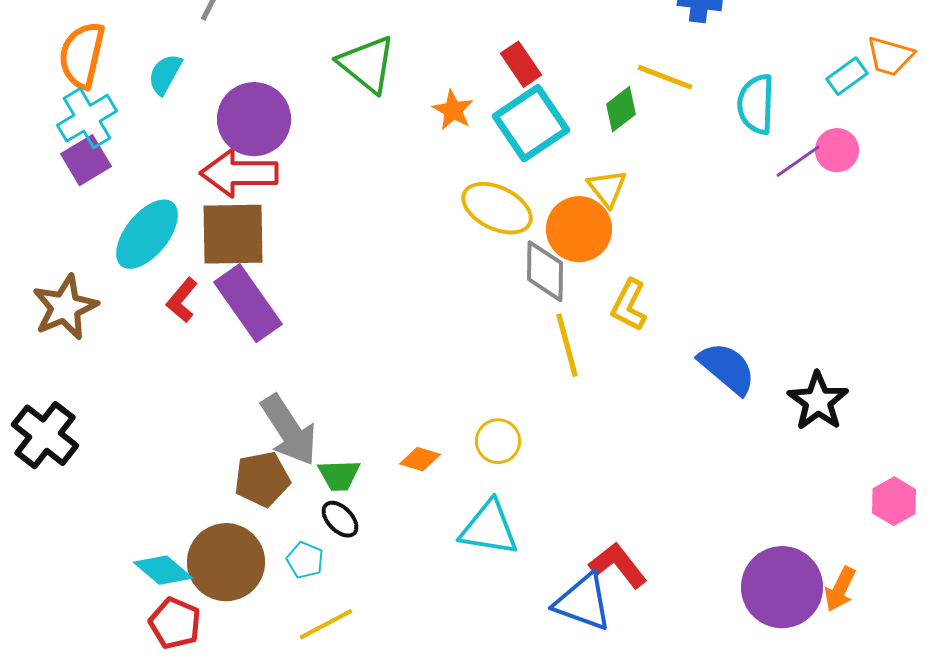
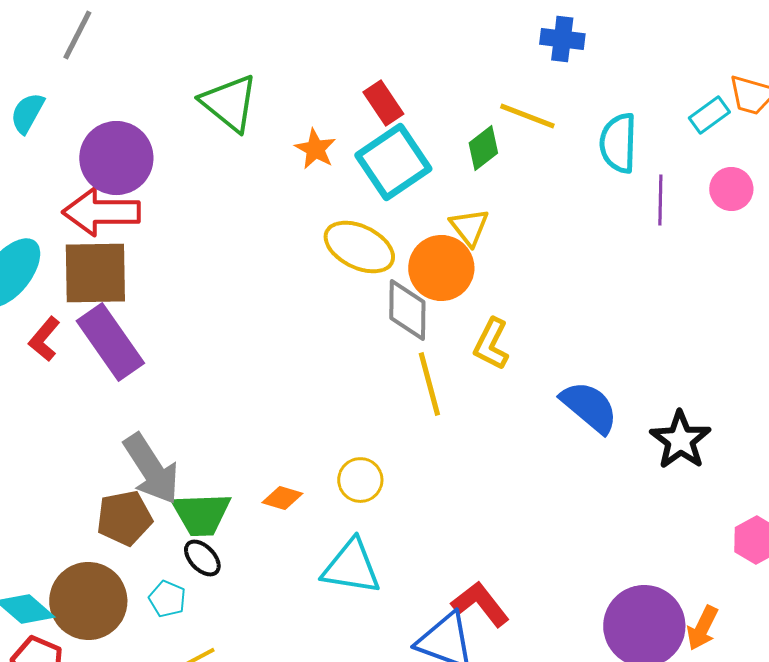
pink circle: (837, 150) -> (731, 189), moved
purple line: (798, 161) -> (660, 200), turned -54
green trapezoid: (339, 475) -> (201, 514), size x1.4

